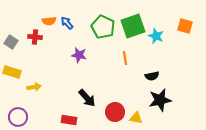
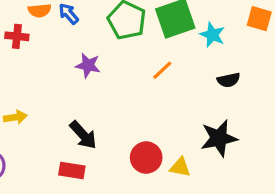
orange line: (125, 58) -> (162, 70), turned 56
black semicircle: (152, 76) -> (229, 80), moved
black arrow: (87, 98) -> (83, 135), moved

